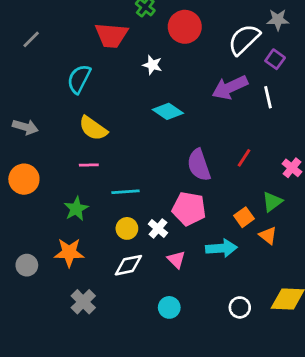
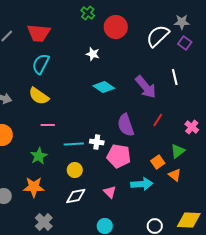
red trapezoid: (111, 35) -> (39, 33), moved
purple square: (275, 59) -> (185, 43), moved
purple arrow: (230, 87) -> (146, 87), moved, turned -105
yellow semicircle: (93, 128) -> (39, 96), moved
white cross: (158, 228) -> (97, 142), moved, turned -32

